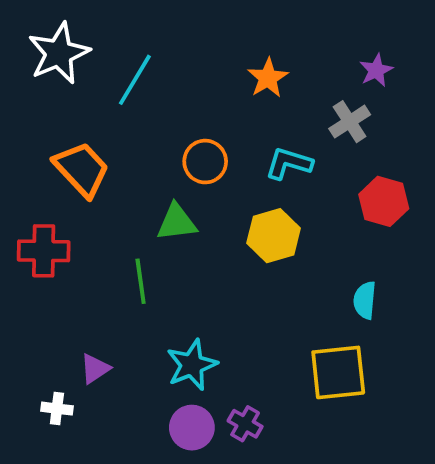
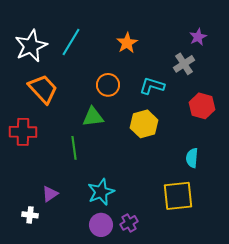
white star: (59, 53) -> (31, 46), moved
orange star: (268, 78) -> (127, 43), moved
purple cross: (245, 424) -> (129, 223), turned 30

